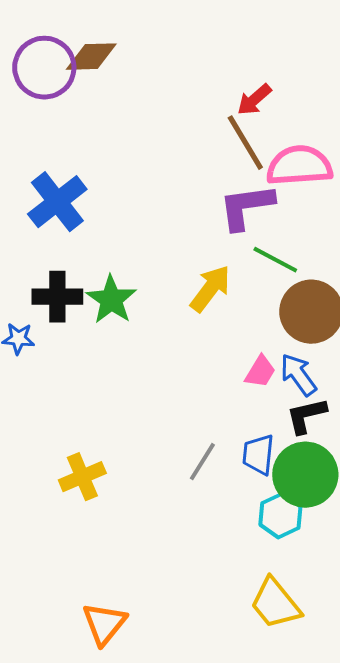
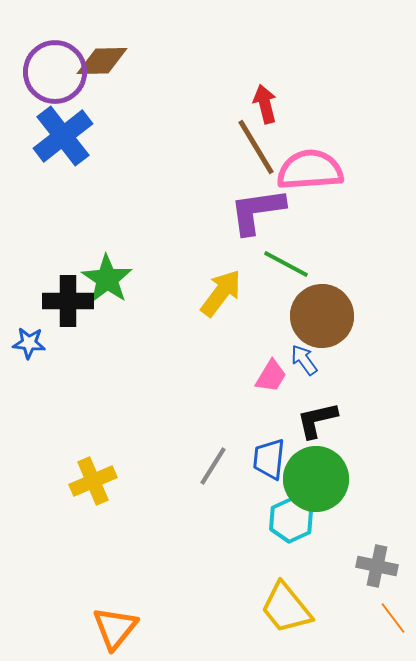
red arrow: (254, 100) -> (265, 104), turned 117
blue cross: (57, 202) -> (63, 136), moved
green star: (111, 300) -> (107, 279), moved
blue arrow: (298, 375) -> (304, 360), moved, size x0.7

